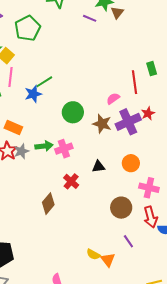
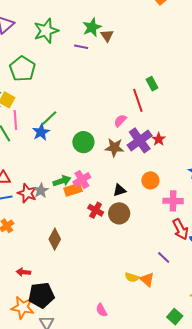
red star: (148, 113) -> (159, 139), moved
orange rectangle: (13, 127) -> (73, 190), moved, turned -30
brown diamond: (48, 204) -> (55, 239), moved
brown circle: (121, 208) -> (119, 213), moved

